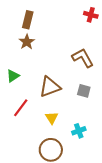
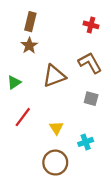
red cross: (91, 15) -> (91, 25), moved
brown triangle: (50, 87) -> (54, 76), moved

